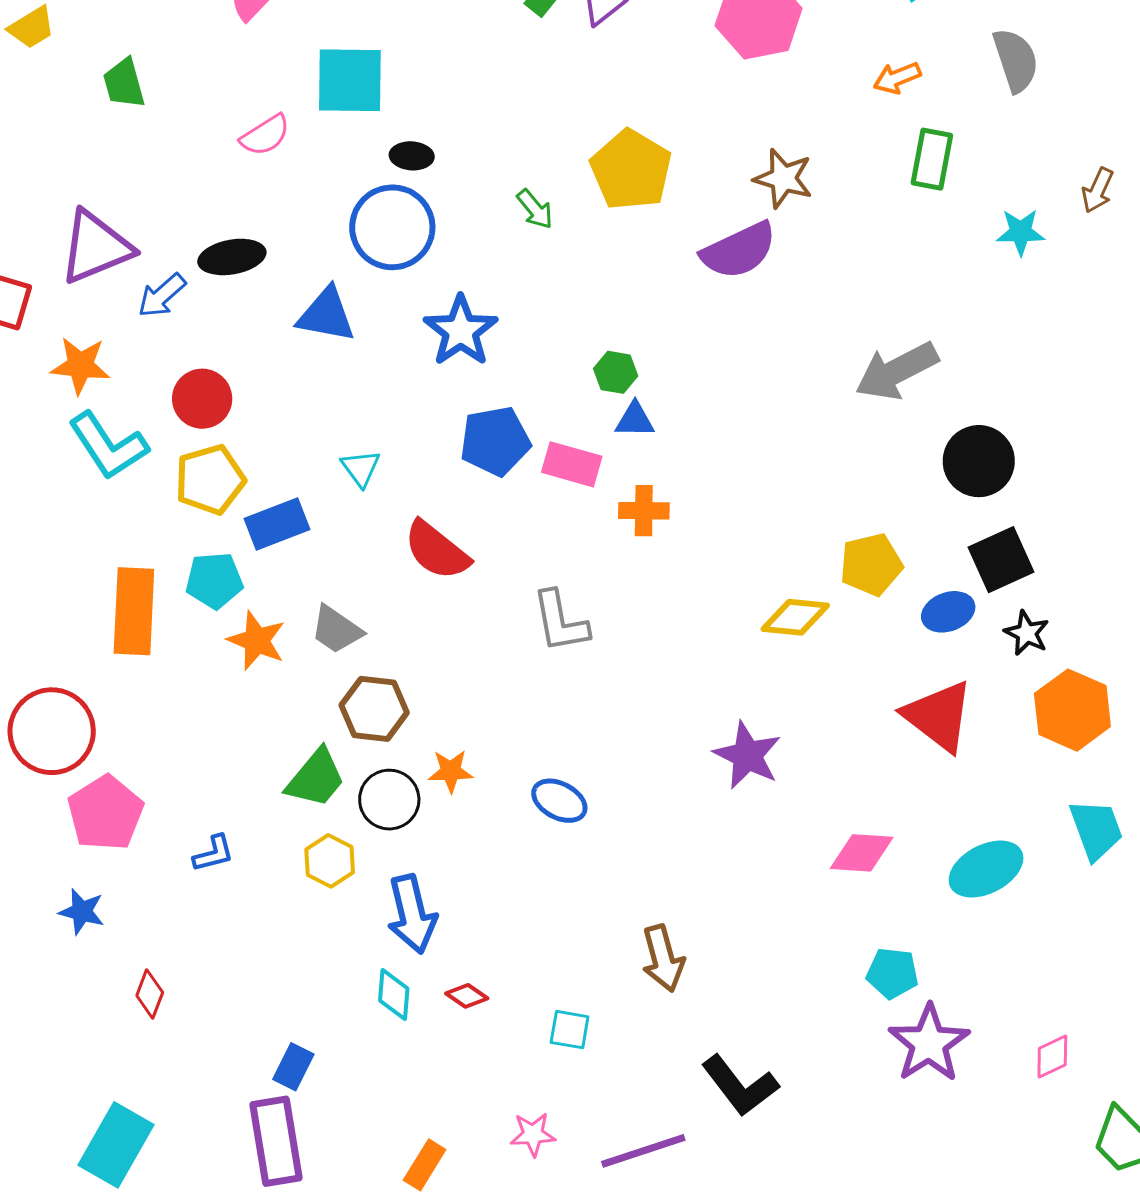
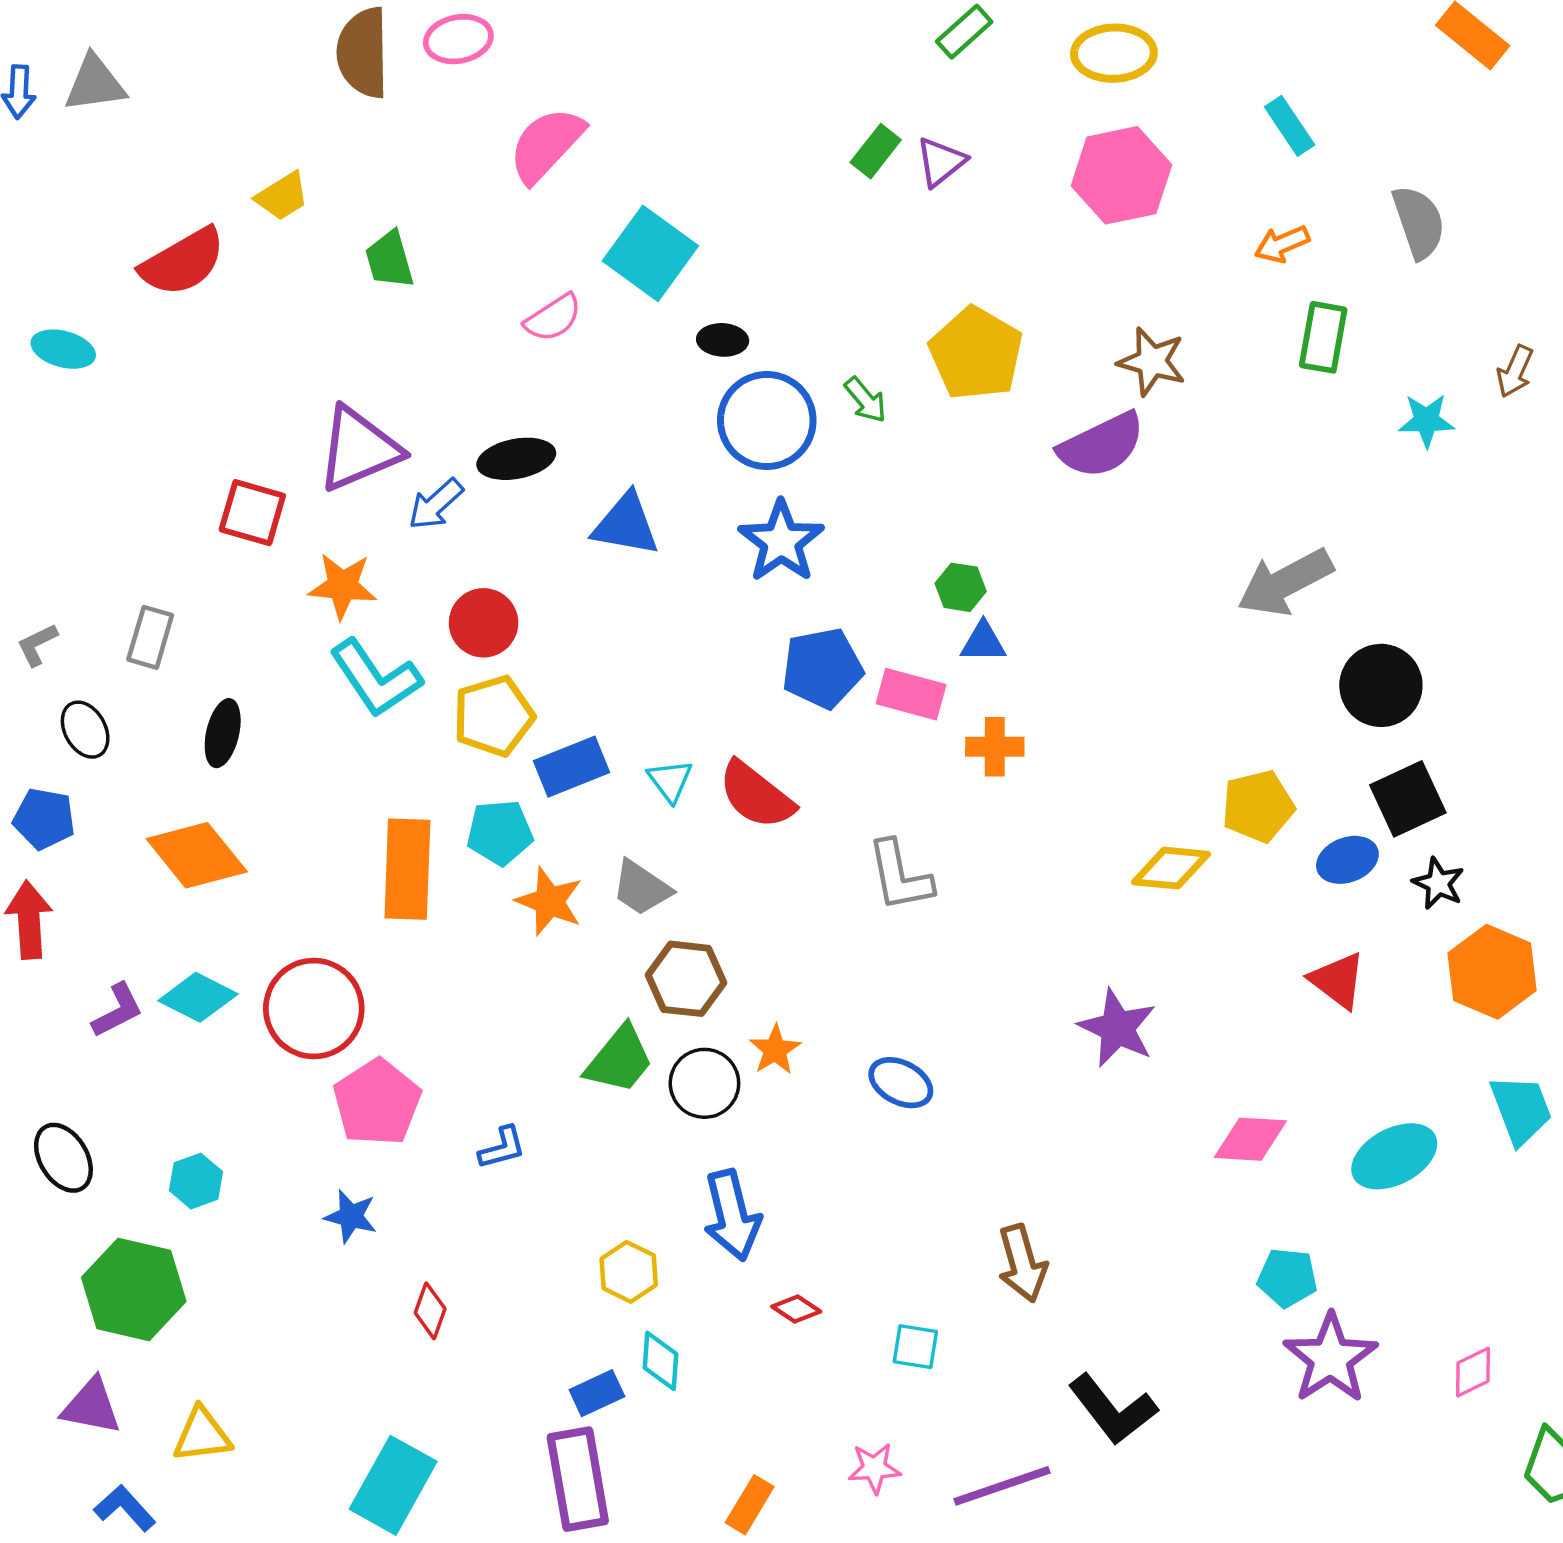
cyan square: (350, 80) -> (650, 253), turned 36
blue circle: (392, 227) -> (767, 420), moved
cyan triangle: (361, 468) -> (670, 781), moved
red triangle: (939, 716) -> (1338, 980), size x0.7
orange star: (451, 771) -> (775, 1050), turned -30
yellow hexagon: (330, 861) -> (629, 1272), moved
cyan diamond: (394, 995) -> (661, 1361), moved
blue rectangle: (293, 1067) -> (597, 1393), turned 39

